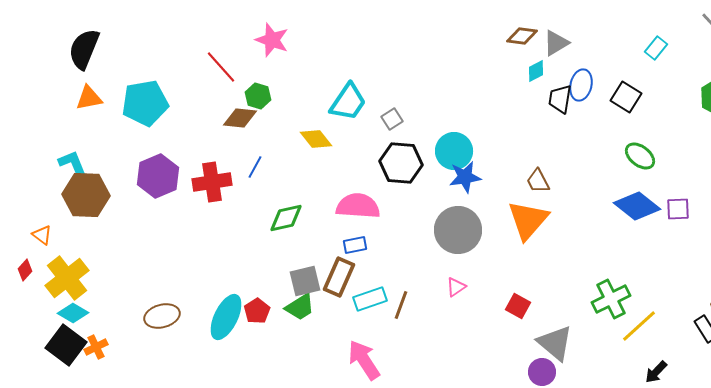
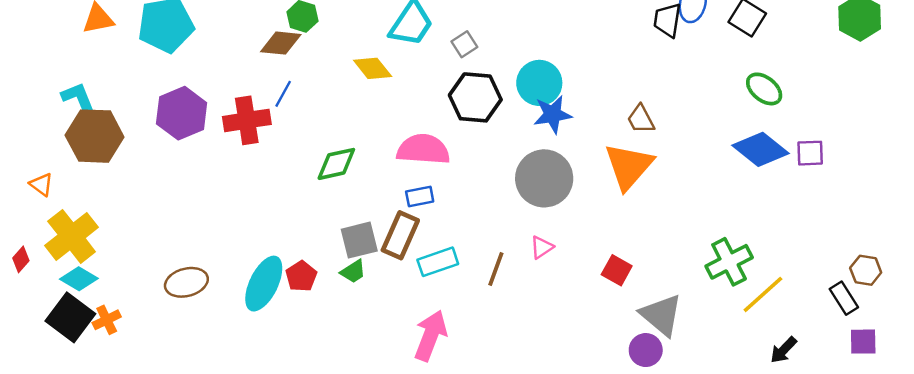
blue line: (255, 167) -> (283, 94), moved
red diamond: (25, 270) -> (21, 259), moved
brown line: (401, 305) -> (496, 269), moved
green trapezoid: (300, 307) -> (353, 271), size x0.7
pink arrow: (364, 360) -> (431, 336), turned 54

